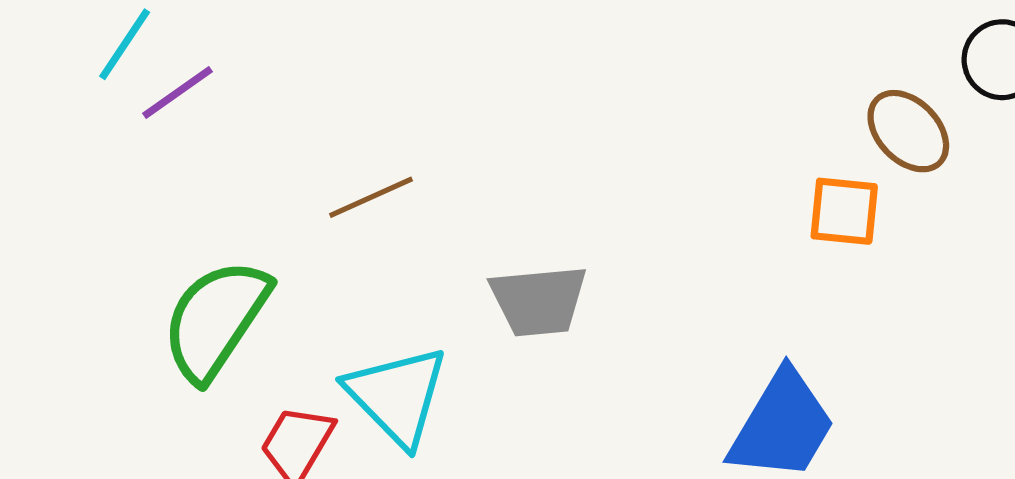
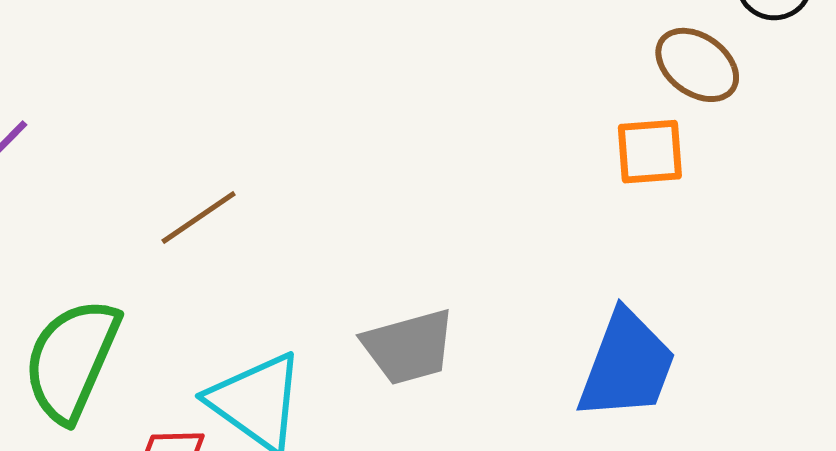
gray trapezoid: (539, 301) -> (409, 347), moved

